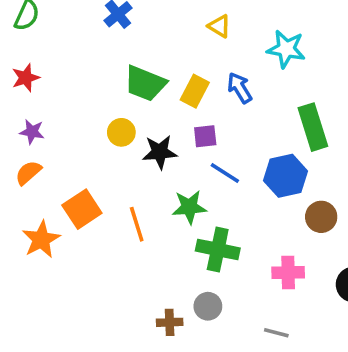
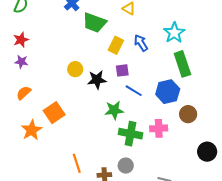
cyan star: (286, 49) -> (174, 33), moved, turned 30
green trapezoid: (145, 83) -> (94, 23), moved
purple star: (32, 132) -> (21, 62), moved
orange line: (137, 224) -> (77, 163), moved
pink cross: (288, 272) -> (159, 128), moved

